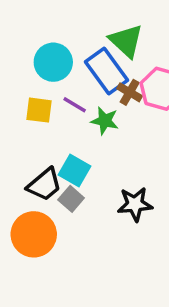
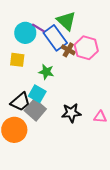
purple line: (75, 105) -> (38, 28), moved
green star: (105, 121) -> (46, 72), moved
gray square: (71, 199) -> (35, 110), size x1.5

